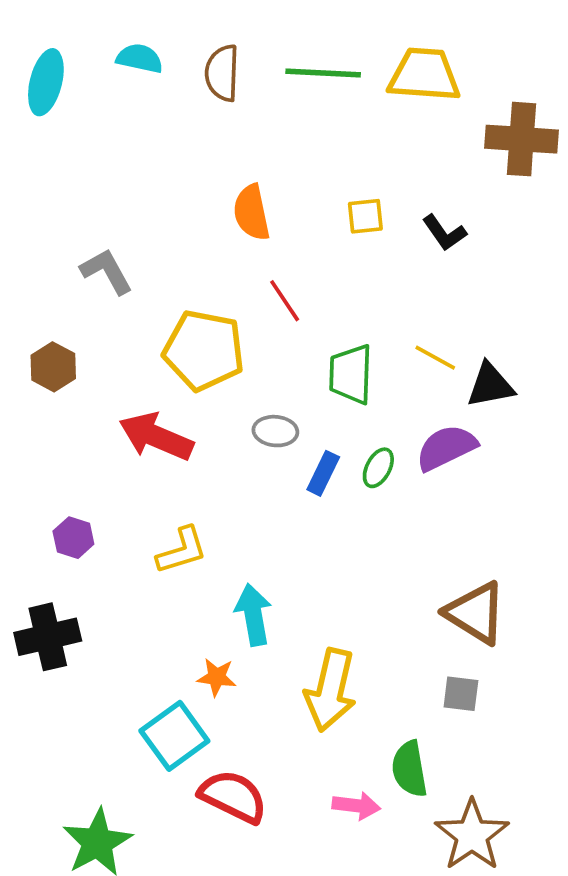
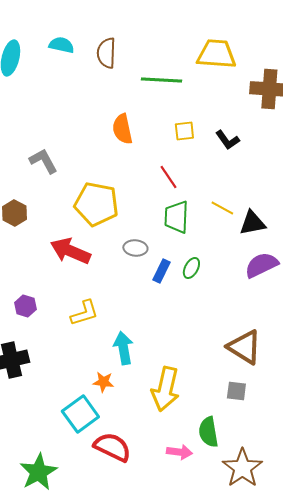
green line: (323, 73) -> (161, 80), moved
red line: (285, 301) -> (168, 177), moved
purple semicircle: (446, 448) -> (261, 265), moved

